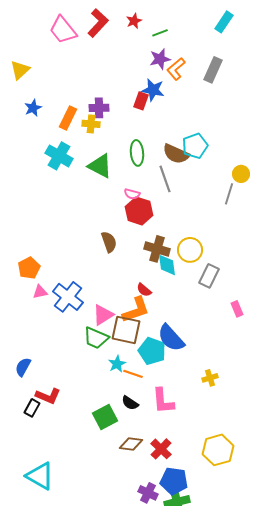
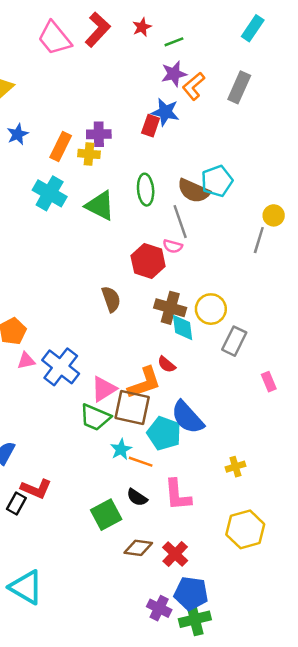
pink semicircle: (132, 194) -> (173, 246), moved
red semicircle: (144, 290) -> (167, 364), moved
yellow hexagon: (218, 450) -> (245, 529), moved

